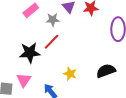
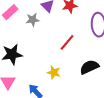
red line: (52, 42) -> (67, 42), moved

